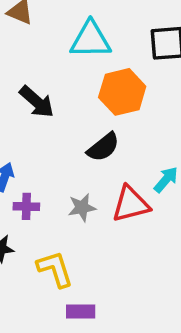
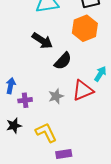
orange hexagon: (122, 92) -> (85, 28), moved
black arrow: (37, 102) -> (42, 41), moved

